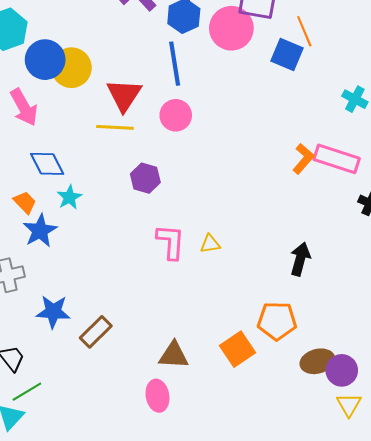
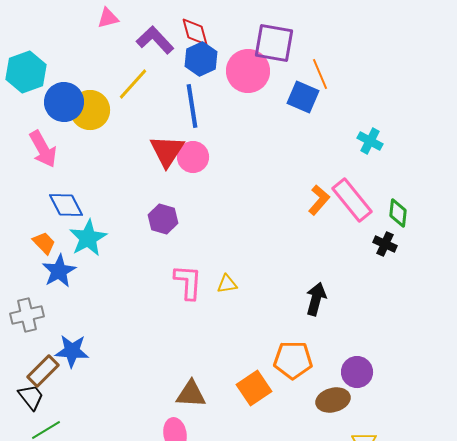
red triangle: (124, 95) -> (167, 151), moved
yellow line: (115, 127) -> (133, 84), moved, turned -51
pink rectangle: (337, 159) -> (352, 200), turned 33
cyan star: (69, 197) -> (88, 238), size x1.5
brown rectangle: (96, 332) -> (43, 371), moved
purple circle: (342, 370) -> (357, 372), moved

